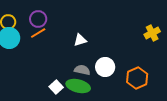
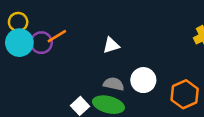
purple circle: (38, 19) -> (41, 43), moved

